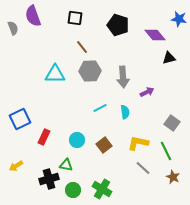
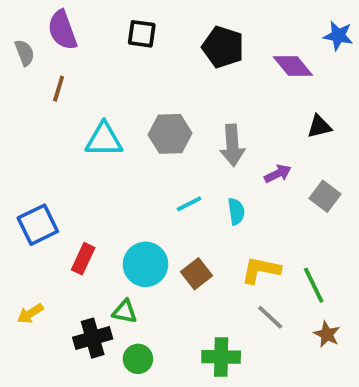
brown line: (82, 47) -> (59, 89), moved, turned 56
black triangle: (169, 58) -> (319, 126), moved
gray square: (172, 123) -> (325, 196), moved
cyan circle: (77, 140) -> (145, 264), size x1.5
green cross: (102, 189) -> (221, 357), moved, turned -30

